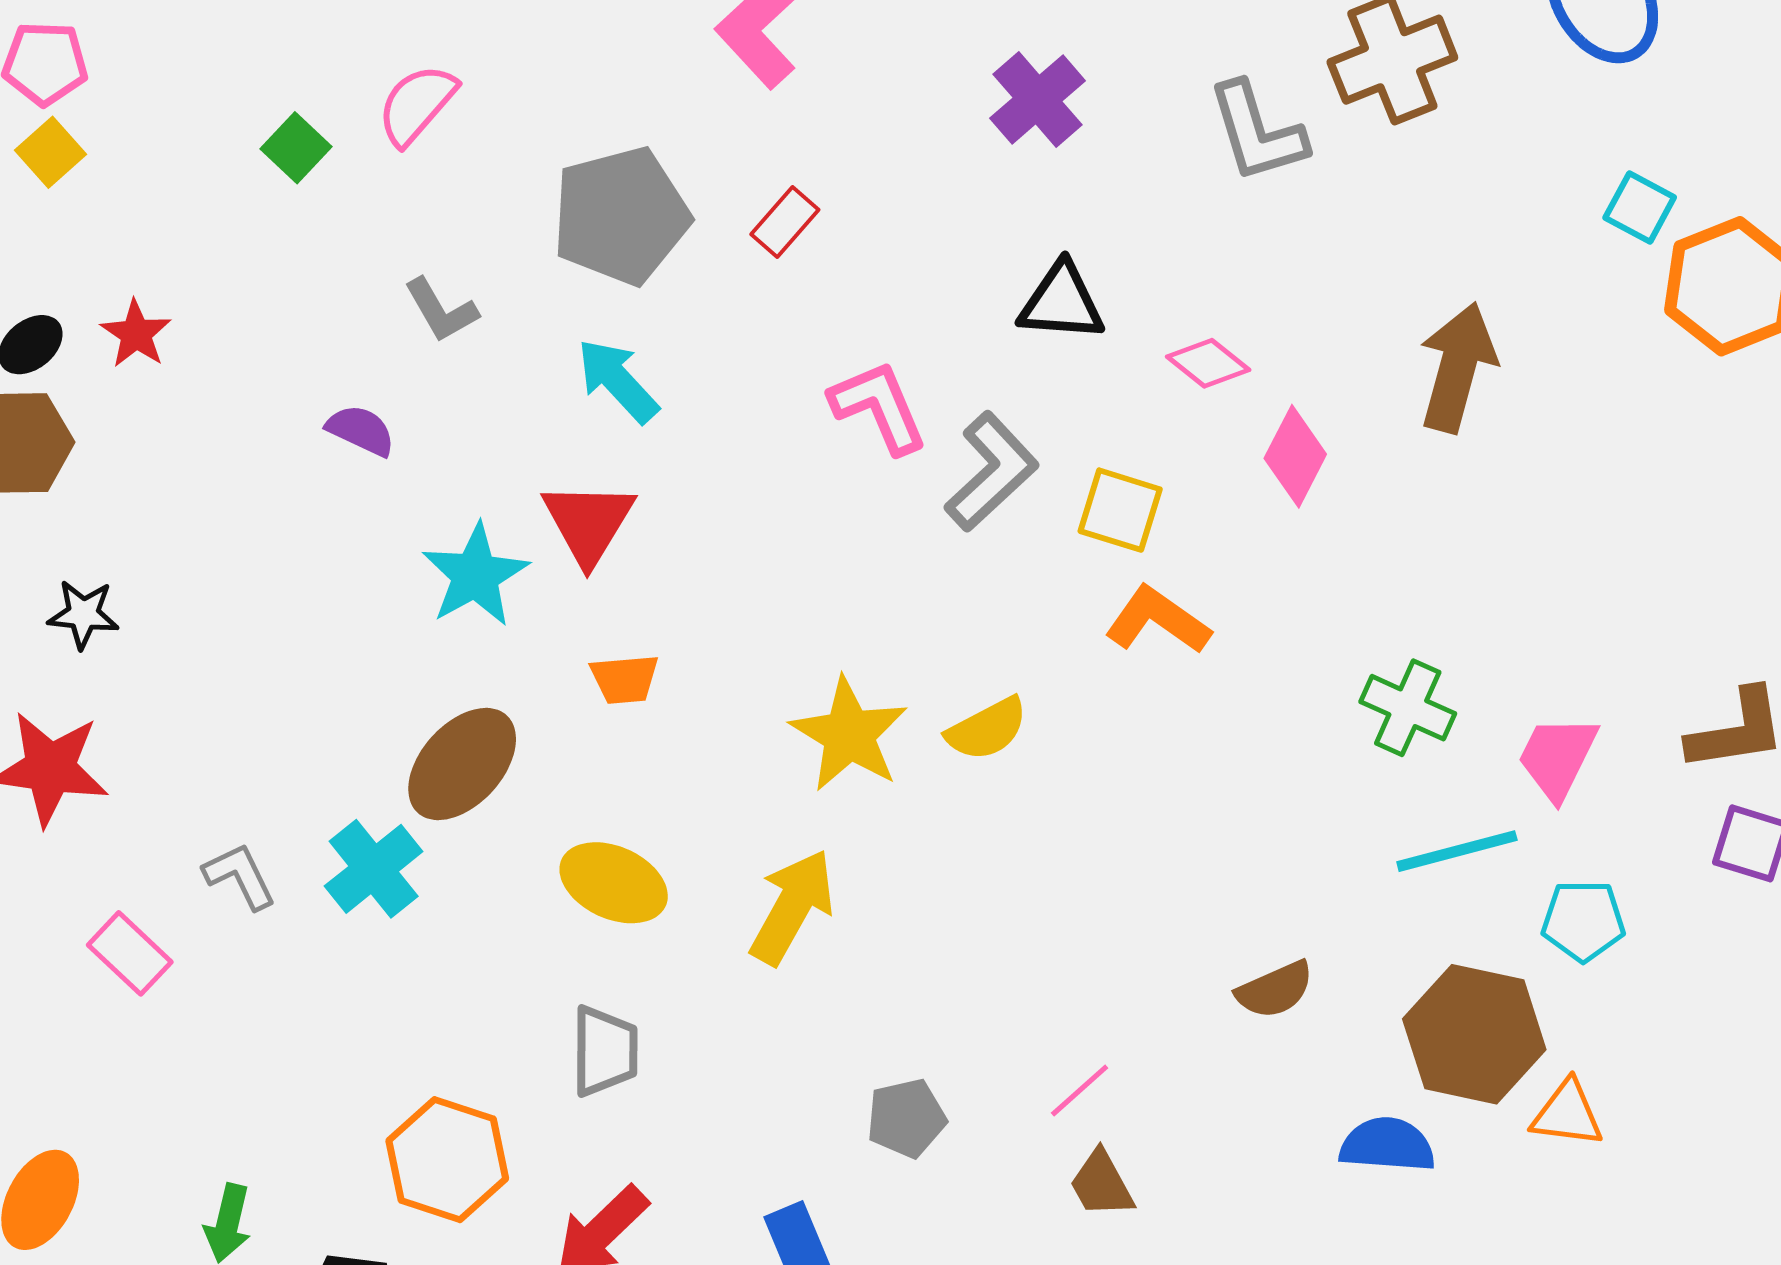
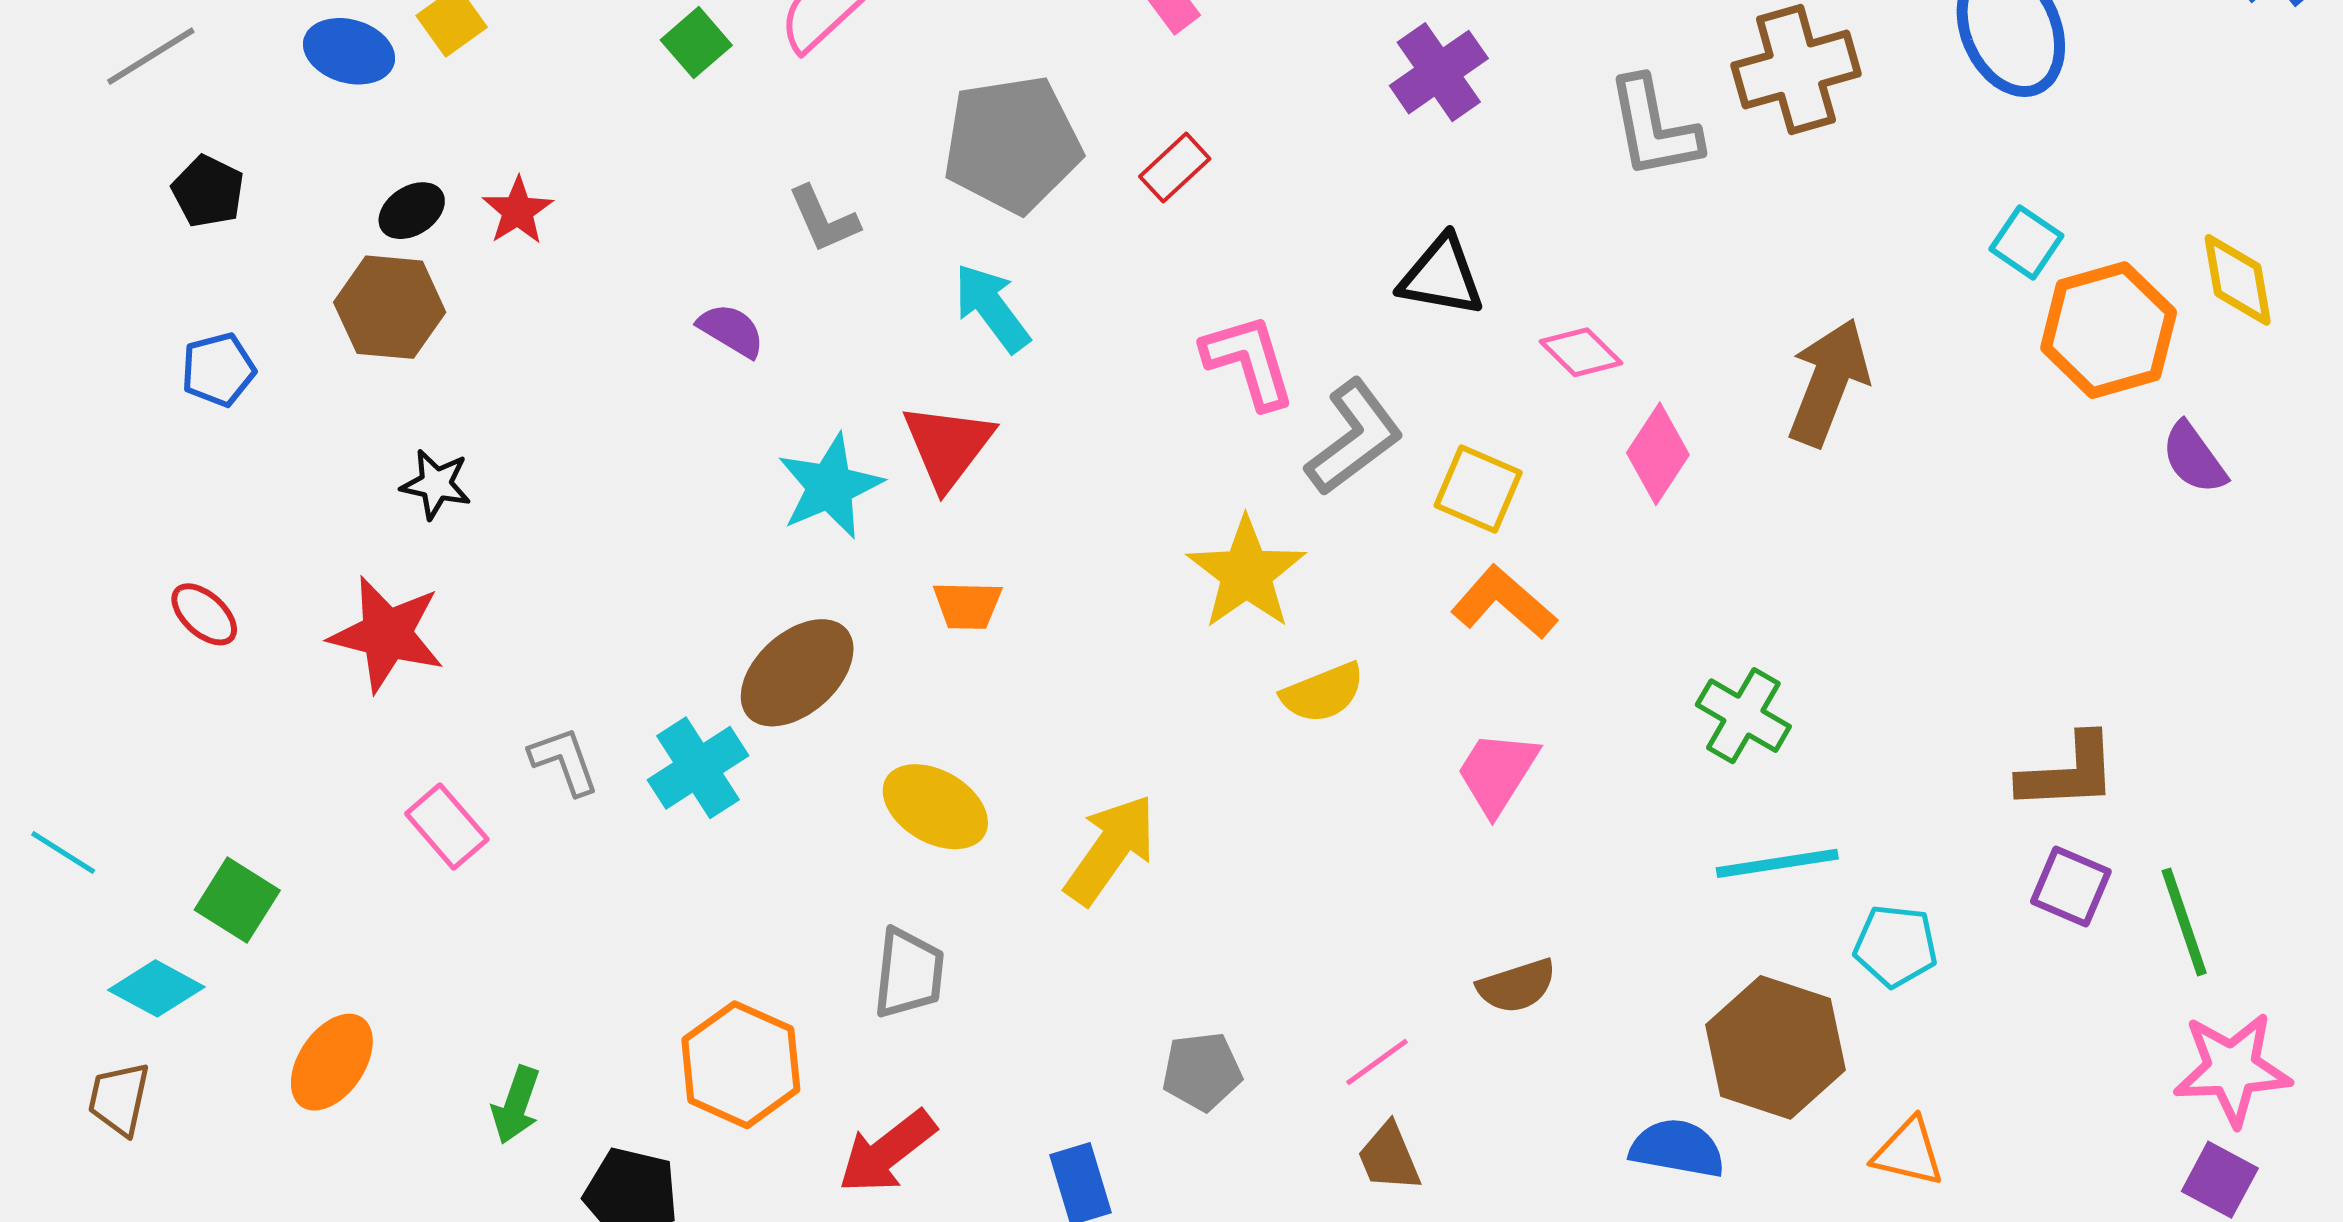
yellow star: (849, 735) -> (1246, 573), moved
pink trapezoid: (1557, 757) -> (1497, 772), moved
brown semicircle: (1275, 990) -> (1517, 986), moved
orange triangle: (1567, 1114) -> (1908, 1152), moved

